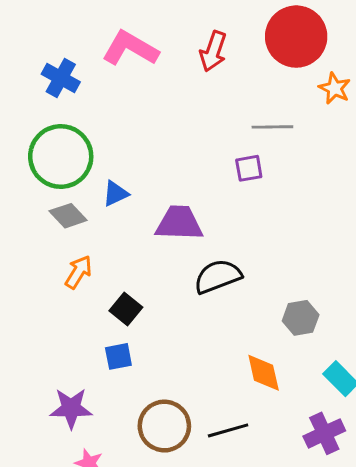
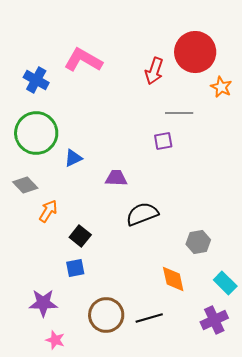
red arrow: (213, 51) -> (154, 71), moved
gray diamond: (68, 216) -> (25, 185), moved
purple trapezoid: (179, 223) -> (116, 178), size x0.7

